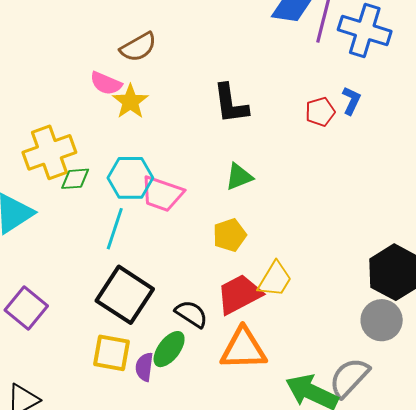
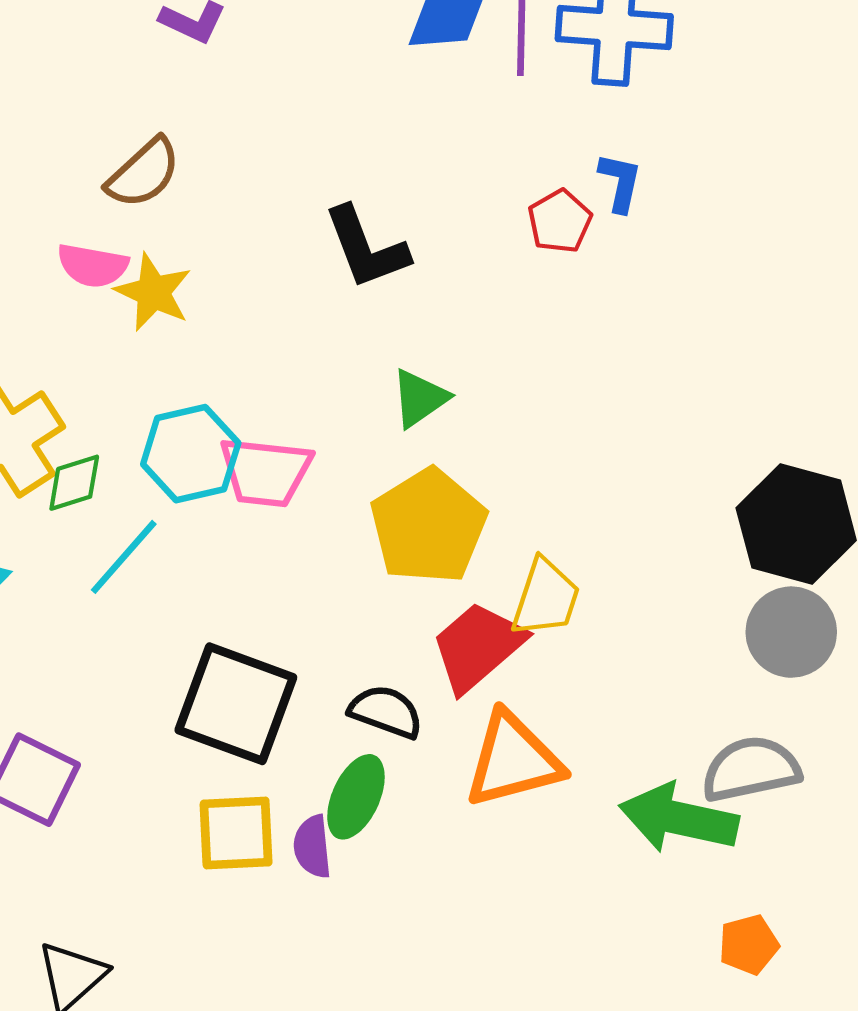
cyan line: (115, 229) -> (124, 557), moved, turned 36
yellow pentagon: (230, 235) -> (428, 526), size x1.6
gray semicircle: (349, 378) -> (751, 769), turned 48

